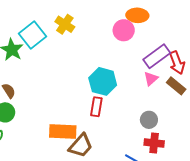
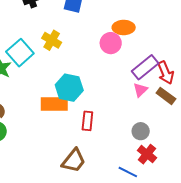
cyan hexagon: (103, 81) -> (69, 88), moved
orange rectangle: (63, 131) -> (54, 104), moved
red cross: (154, 143) -> (147, 154), turned 36

